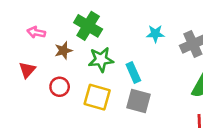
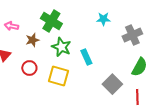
cyan star: (155, 34) -> (103, 19), moved
green star: (101, 60) -> (61, 47), turned 30
gray square: (139, 101) -> (112, 84), moved, turned 30

